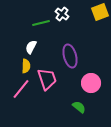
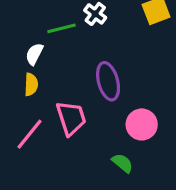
white semicircle: (31, 47) -> (34, 54), moved
yellow semicircle: (26, 66) -> (31, 84), moved

